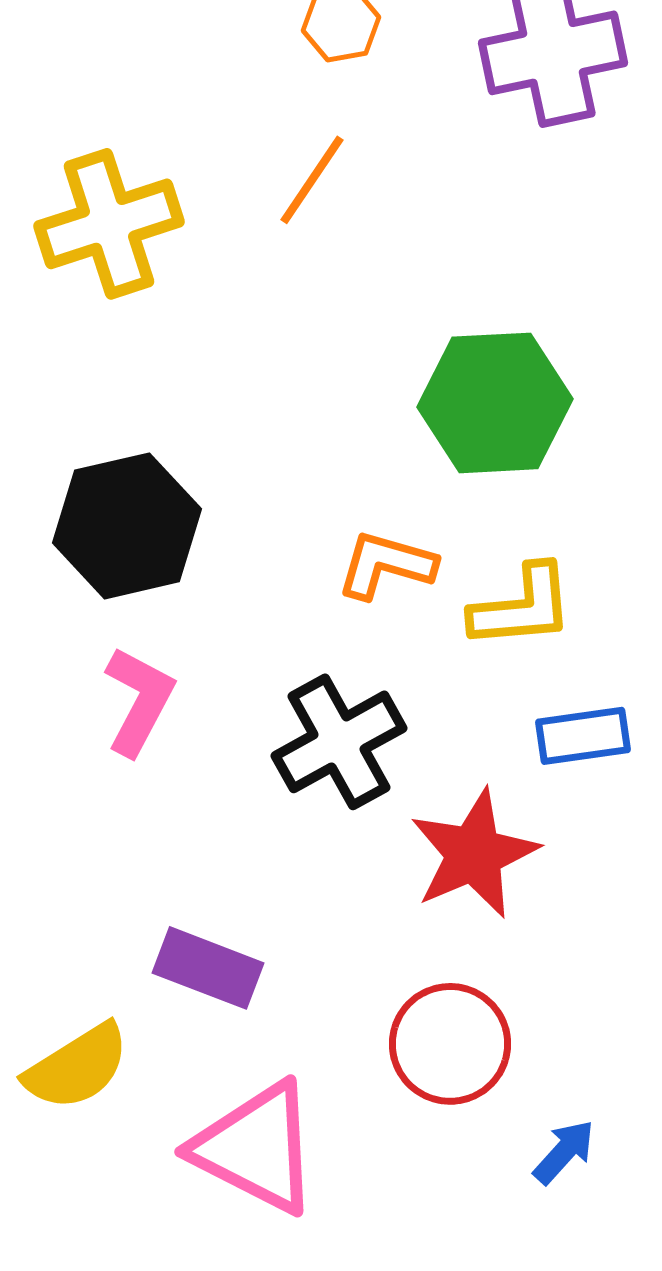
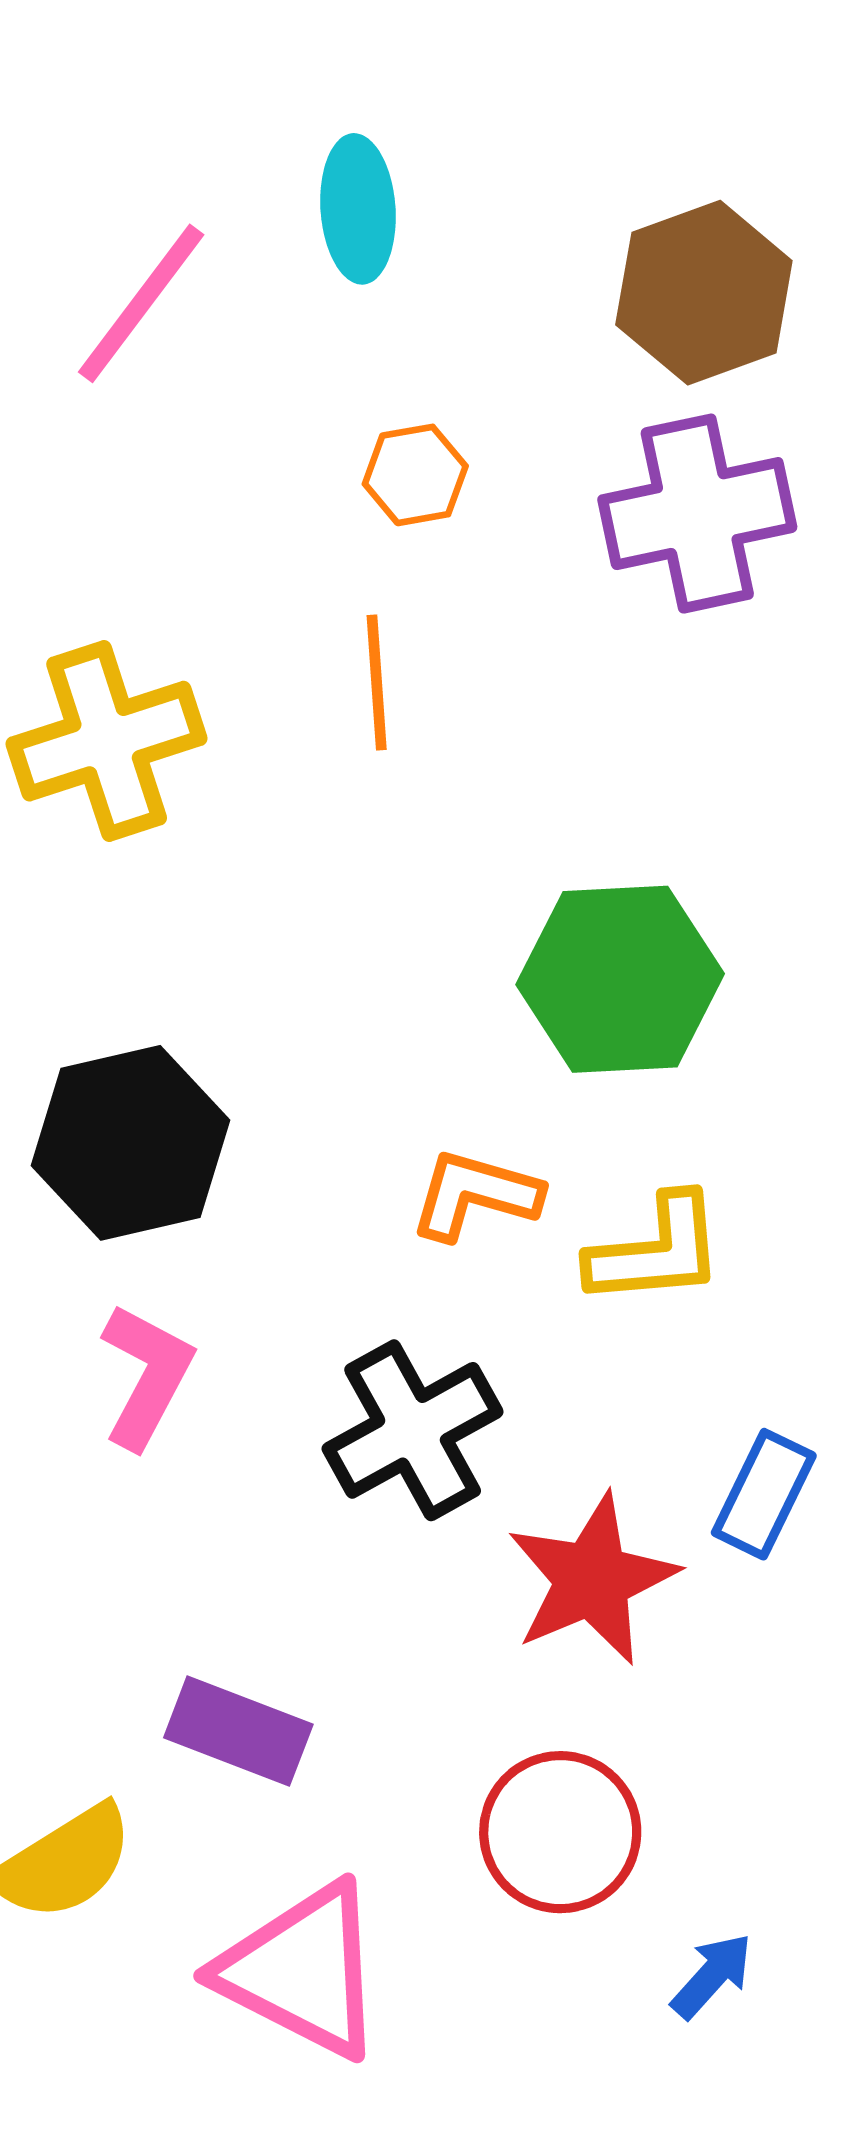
orange line: (312, 180) -> (377, 683), turned -38
blue rectangle: (583, 736) -> (764, 1494), moved, turned -56

